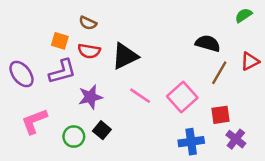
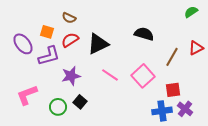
black semicircle: (208, 43) -> (144, 34), moved
red semicircle: (89, 51) -> (70, 40), turned 138
purple ellipse: (21, 74) -> (23, 44), moved
blue cross: (191, 142) -> (162, 111), moved

